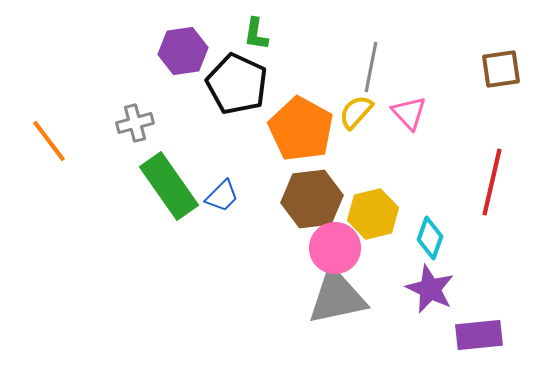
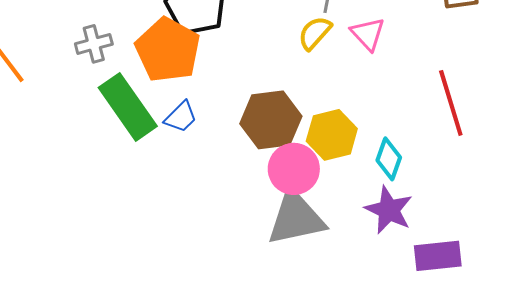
orange pentagon: (301, 129) -> (168, 50), moved
red line: (492, 182) -> (451, 103), turned -30

